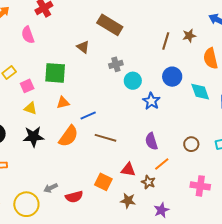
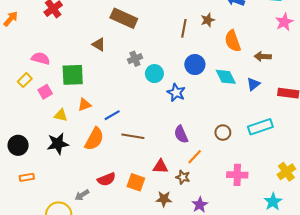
pink semicircle: (28, 35) -> (41, 58), moved, turned 132
yellow triangle: (30, 108) -> (61, 115), moved
red semicircle: (74, 197) -> (106, 179), moved

